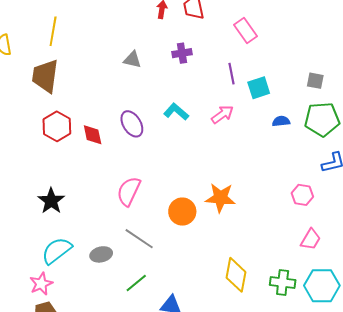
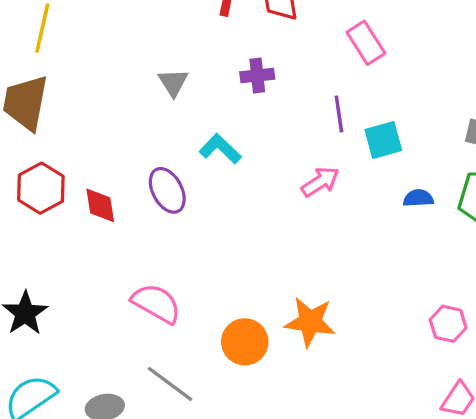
gray triangle: (132, 60) -> (173, 82), turned 42
cyan L-shape: (176, 112) -> (220, 149), moved
pink semicircle: (129, 191) -> (156, 303), turned 92

